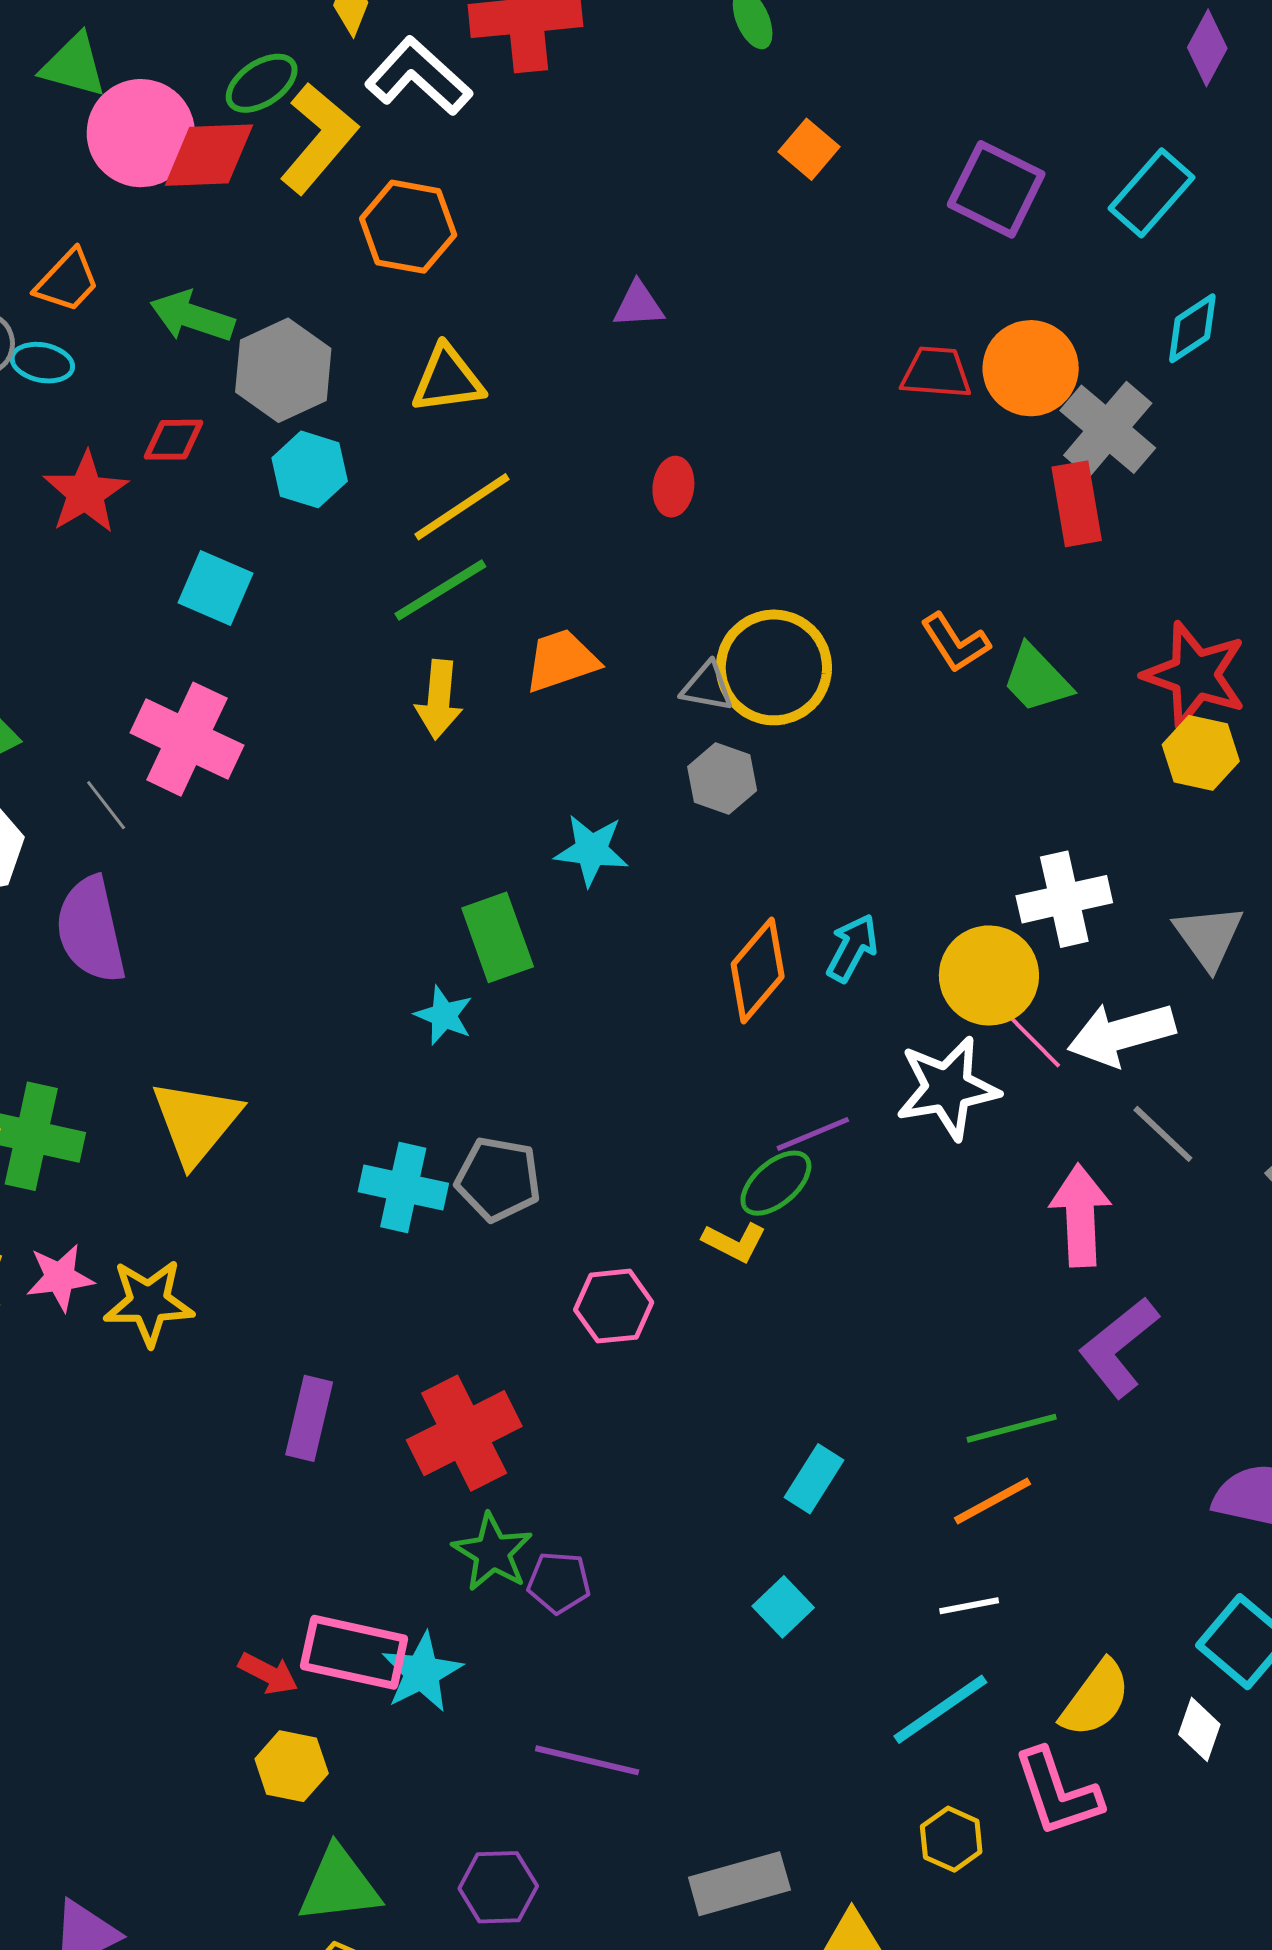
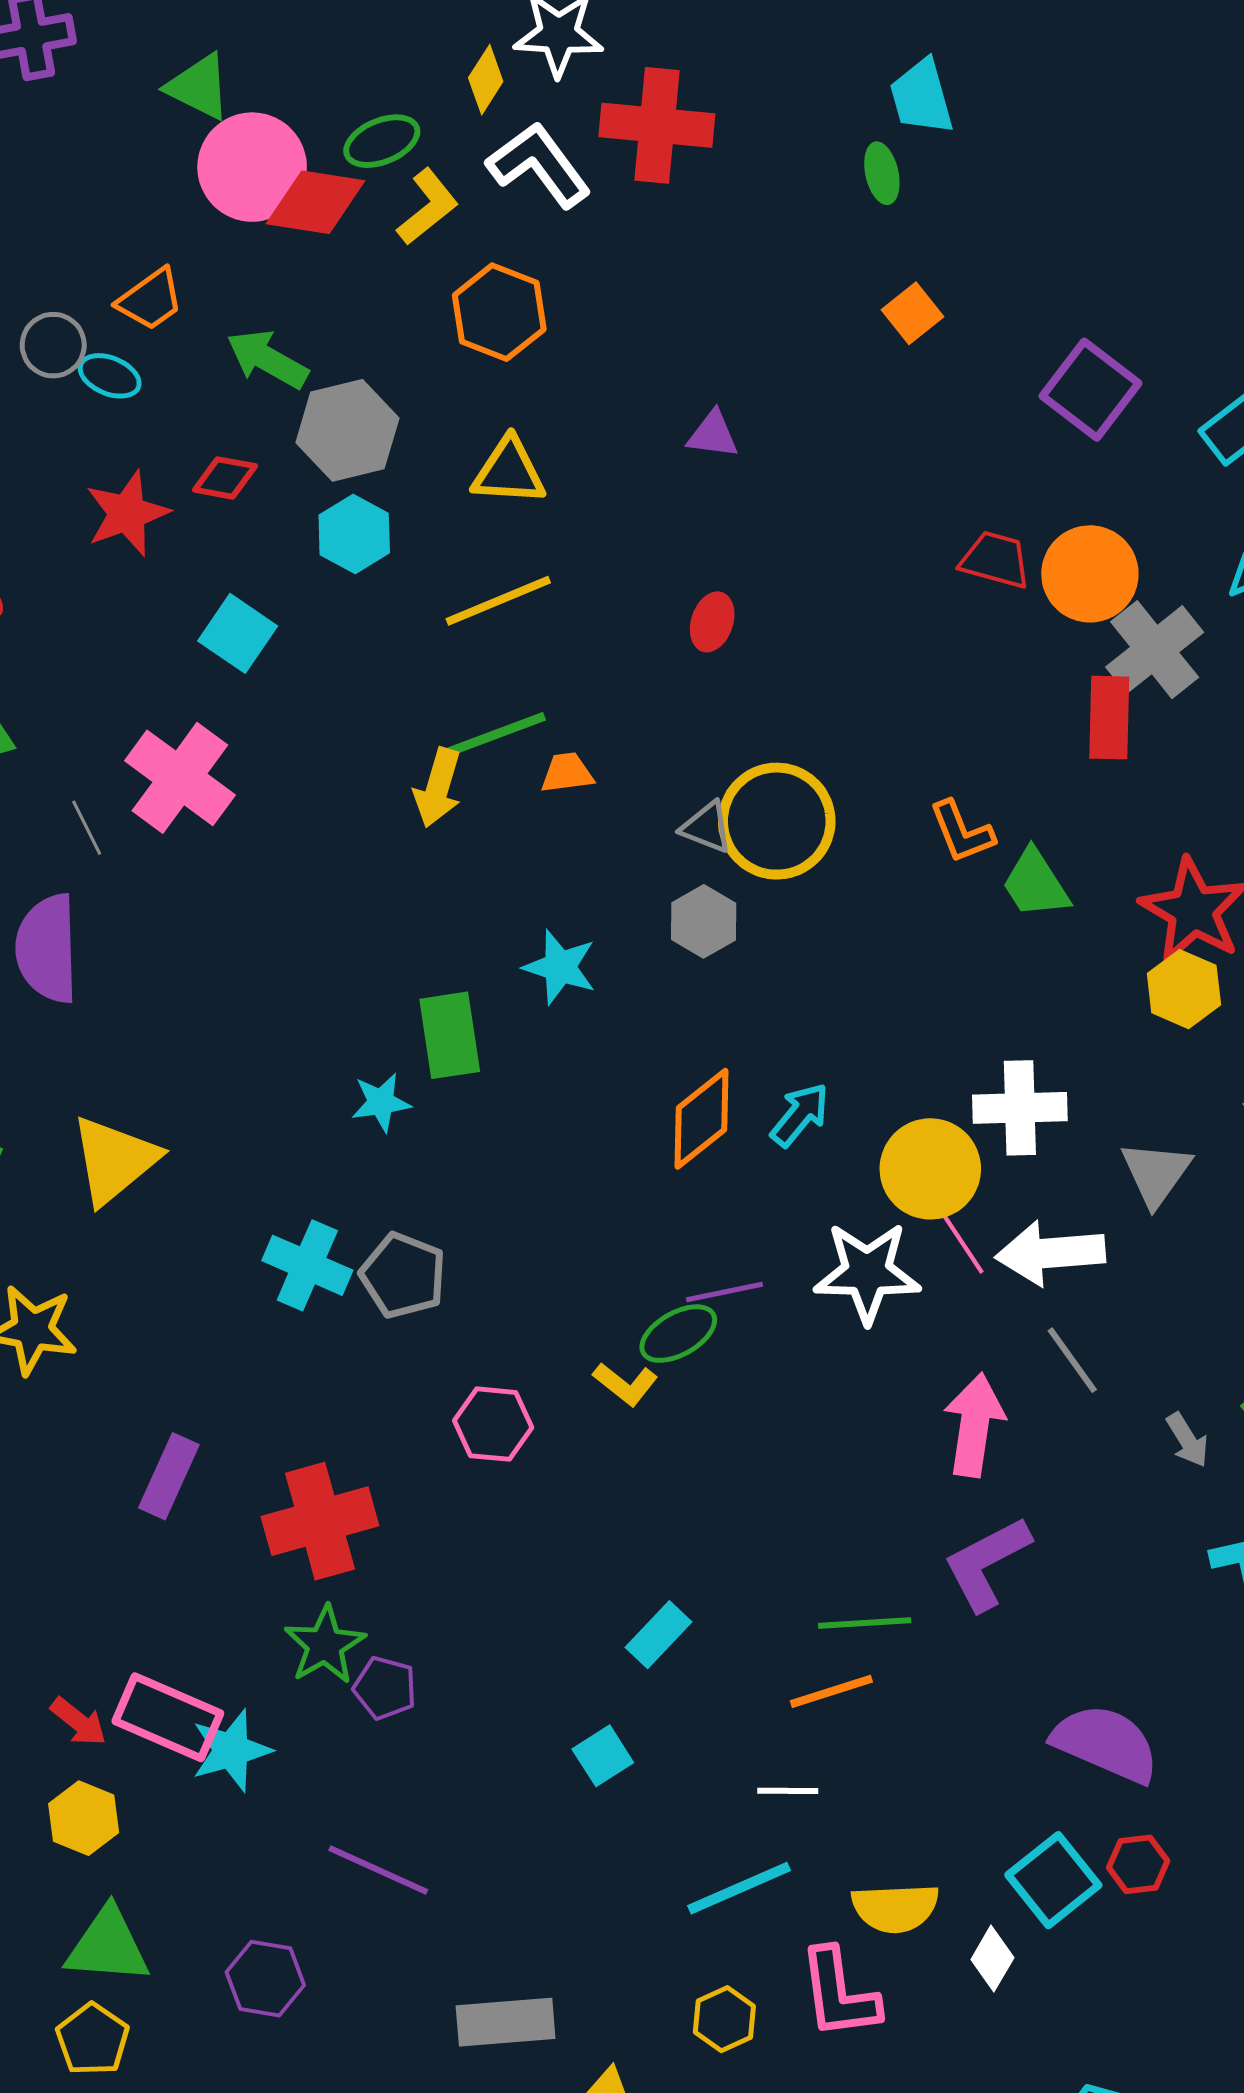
yellow L-shape: (319, 138) -> (428, 207), size x0.7
green line: (440, 590) -> (496, 734), moved
orange trapezoid: (561, 661) -> (567, 773), size x0.7
cyan star: (444, 1015) -> (381, 1102), turned 30
yellow semicircle: (1096, 1699) -> (895, 1908), turned 40

